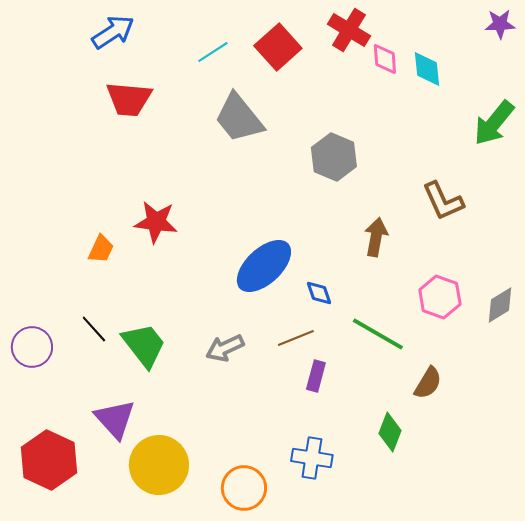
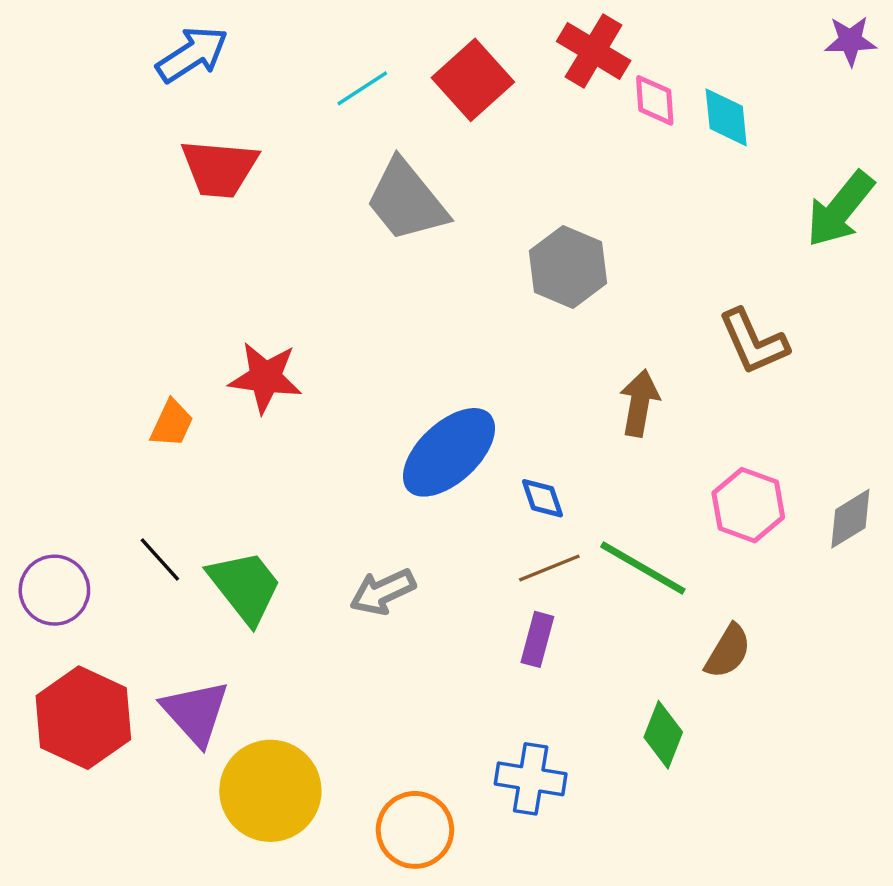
brown line: (296, 338) -> (549, 568), moved
red hexagon: (49, 460) -> (83, 718), moved

